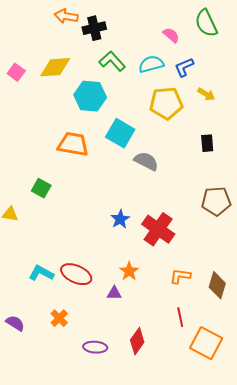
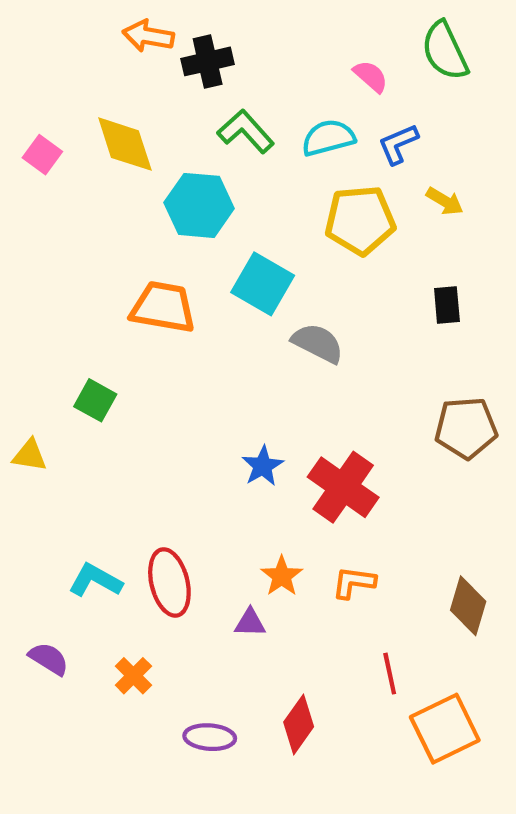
yellow diamond: (55, 67) -> (125, 144), turned 76
red ellipse: (76, 274) -> (169, 582), turned 52
orange L-shape: (180, 276) -> (354, 582), moved
purple semicircle: (15, 323) -> (49, 659), moved
orange square: (206, 343) -> (445, 729), turned 36

